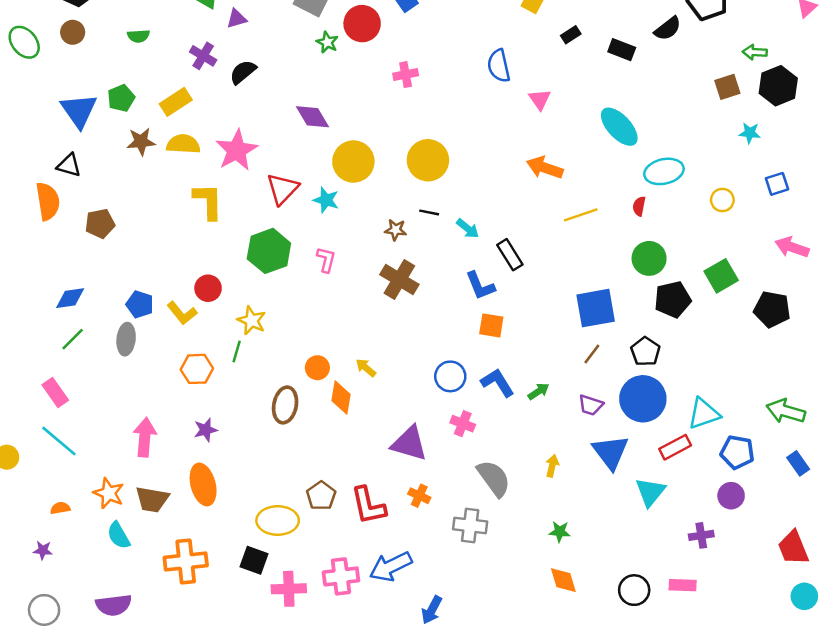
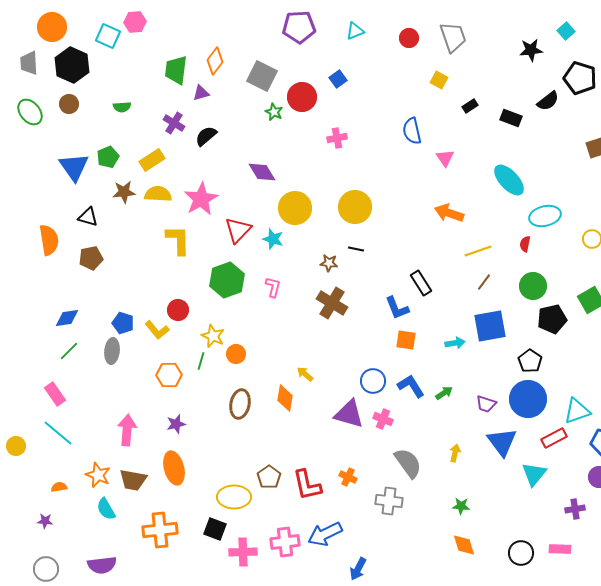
black triangle: (69, 165) -> (88, 217), moved
cyan arrow: (468, 229) -> (455, 343), moved, turned -48
brown line: (592, 354) -> (484, 282), moved
orange circle: (317, 368) -> (236, 354), moved
purple triangle: (409, 443) -> (349, 414), moved

